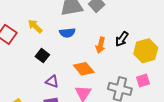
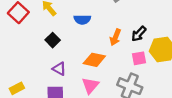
orange diamond: (84, 69) -> (94, 60), turned -45
pink square: (143, 80) -> (139, 58), moved

